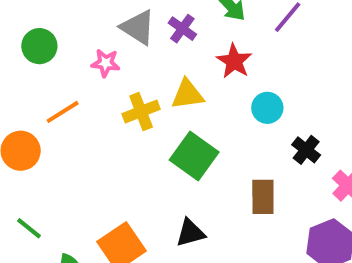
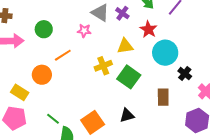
green circle: (39, 46) -> (44, 29), moved
cyan circle: (267, 108) -> (165, 53), size x1.6
yellow cross: (141, 111) -> (103, 66), moved
green line: (29, 228) -> (53, 119), moved

